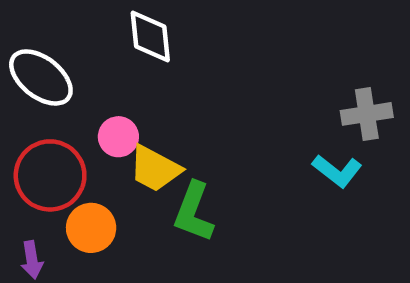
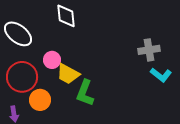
gray cross: (367, 114) -> (149, 50), moved
cyan L-shape: (337, 171) -> (161, 75), moved

